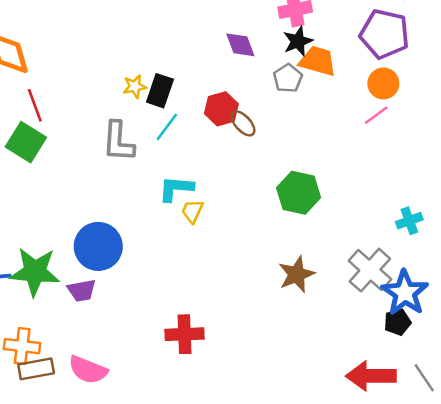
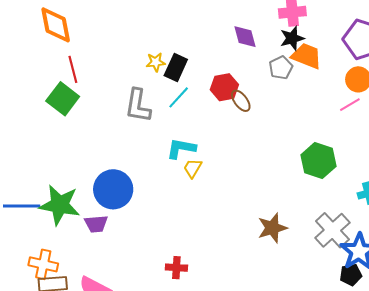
green hexagon: (299, 193) -> (318, 161), moved
red cross: (185, 334) -> (176, 268), size x0.7

